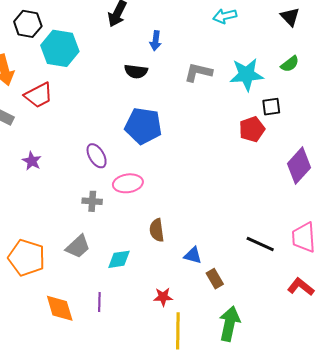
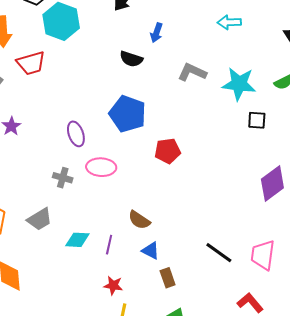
red pentagon: (252, 129) -> (168, 151), moved
brown semicircle: (157, 230) -> (139, 220), moved, turned -60
purple line: (99, 302) -> (109, 245), moved

